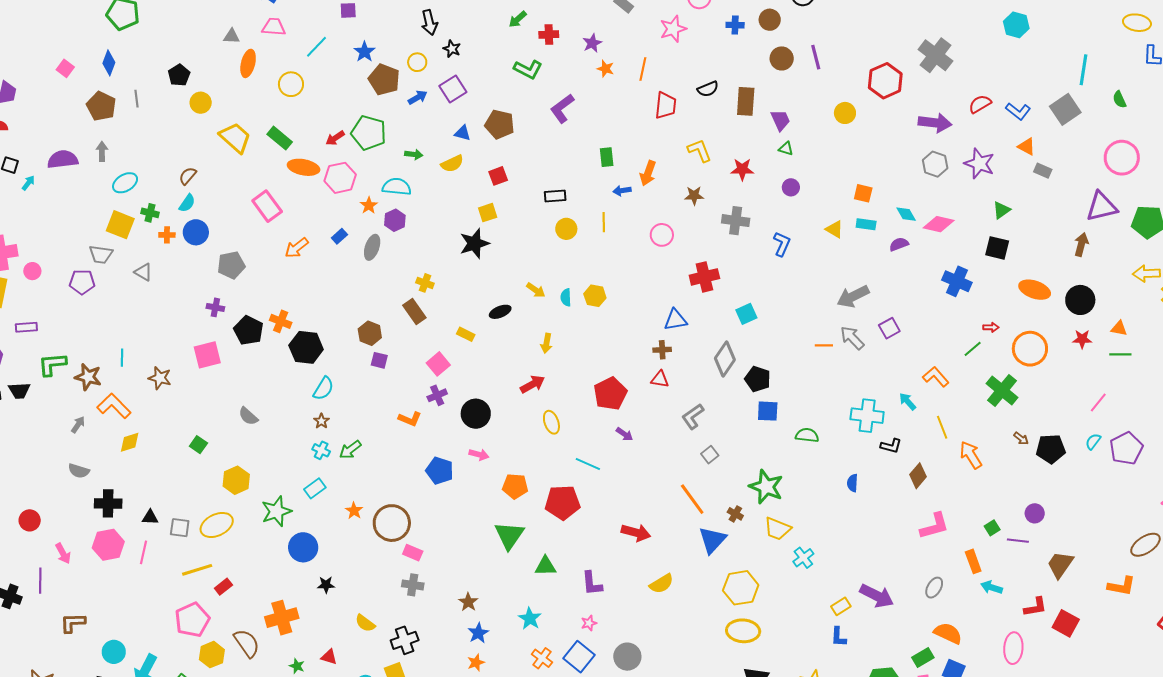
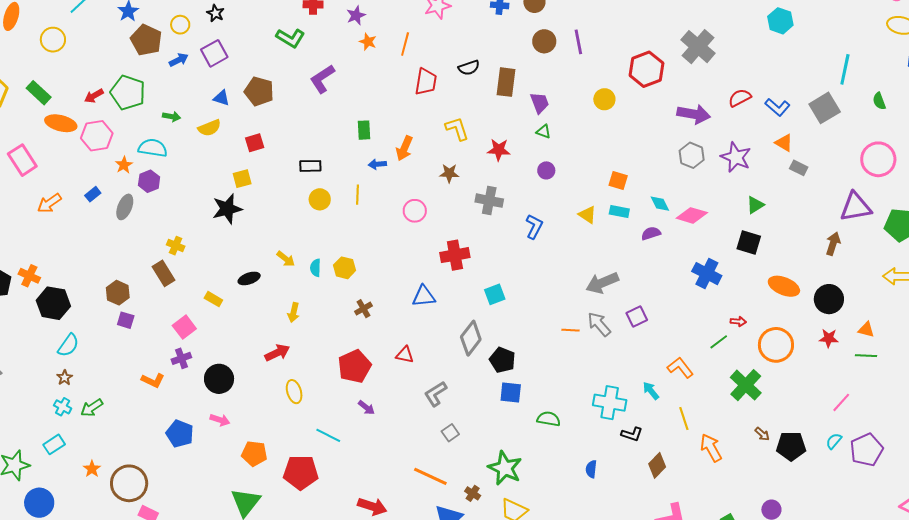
brown cross: (662, 350) -> (363, 309), moved, turned -30
orange line: (692, 499) -> (430, 476), turned -32

